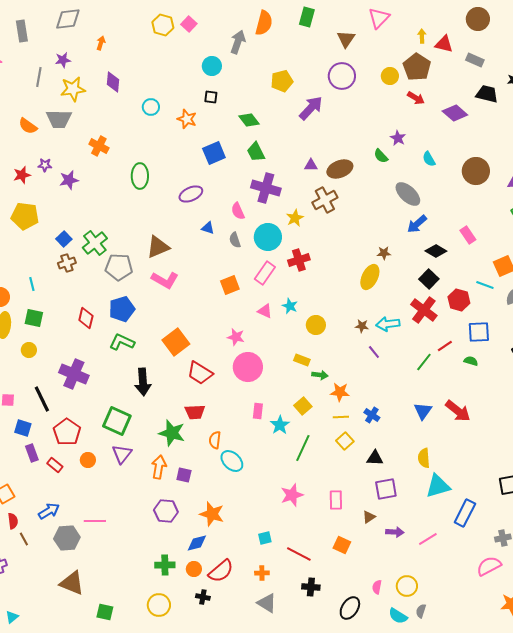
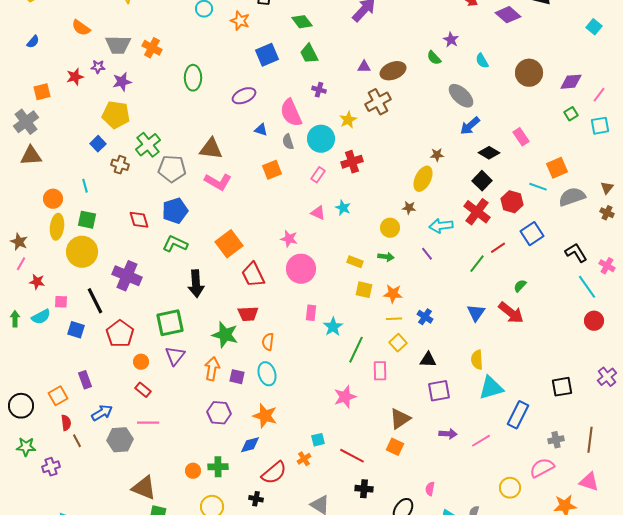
gray trapezoid: (59, 119) -> (118, 45), moved
purple cross: (266, 188) -> (319, 90), size x0.5
pink semicircle: (238, 211) -> (291, 113), size x1.6
yellow pentagon: (25, 216) -> (116, 115), moved
blue square: (64, 239) -> (98, 144), moved
brown triangle: (158, 247) -> (211, 149), turned 30
brown cross: (67, 263) -> (120, 165), turned 36
pink rectangle: (265, 273) -> (318, 175), size x0.7
orange square: (230, 285) -> (272, 170), moved
red diamond: (86, 318) -> (139, 220), turned -30
yellow circle: (316, 325) -> (390, 228), moved
brown star: (362, 326) -> (409, 208), moved
blue square: (479, 332) -> (532, 234), turned -30
yellow circle: (29, 350) -> (82, 252), size x2.0
green semicircle: (471, 361) -> (520, 286), moved, turned -64
red trapezoid: (200, 373) -> (253, 275), turned 32
green arrow: (320, 375) -> (386, 257), moved
yellow square: (303, 406) -> (364, 290), moved, turned -36
green square: (117, 421) -> (170, 323), turned -36
purple rectangle: (32, 453) -> (85, 380), moved
cyan ellipse: (232, 461) -> (267, 374), moved, turned 30
red rectangle: (55, 465) -> (143, 390), moved
pink rectangle: (336, 500) -> (380, 371), moved
brown triangle: (369, 517) -> (400, 419), moved, size x1.6
orange circle: (194, 569) -> (193, 471), moved
orange cross: (262, 573) -> (304, 459), moved, turned -32
brown triangle: (72, 583) -> (144, 488), moved
yellow circle: (407, 586) -> (510, 488), moved

